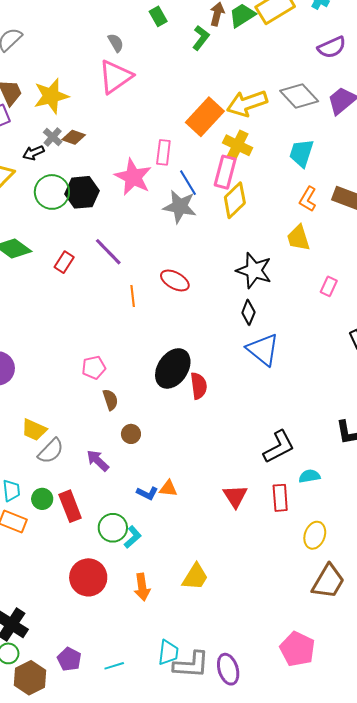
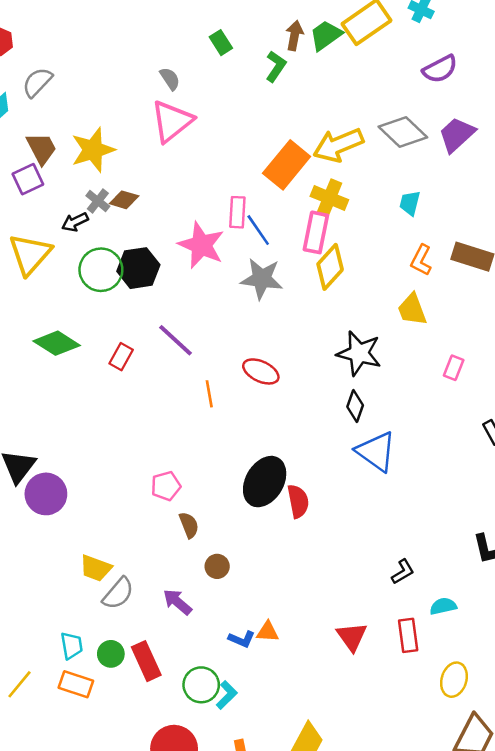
cyan trapezoid: (301, 153) -> (410, 203), size x0.7
blue line: (188, 183) -> (258, 230), moved
black L-shape: (279, 447) -> (403, 572), size x0.6

